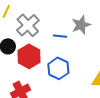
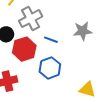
blue line: (60, 36) -> (51, 40), moved

